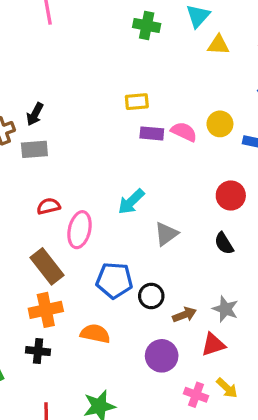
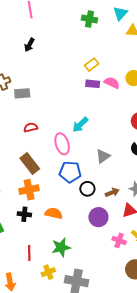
yellow rectangle: (137, 102) -> (92, 65), moved, turned -32
black arrow: (35, 114) -> (29, 45), moved
pink ellipse: (80, 230) -> (62, 144), moved, turned -30
gray triangle: (166, 234) -> (103, 156), moved
black circle: (151, 296) -> (87, 189), moved
orange semicircle: (95, 334) -> (54, 213), moved

